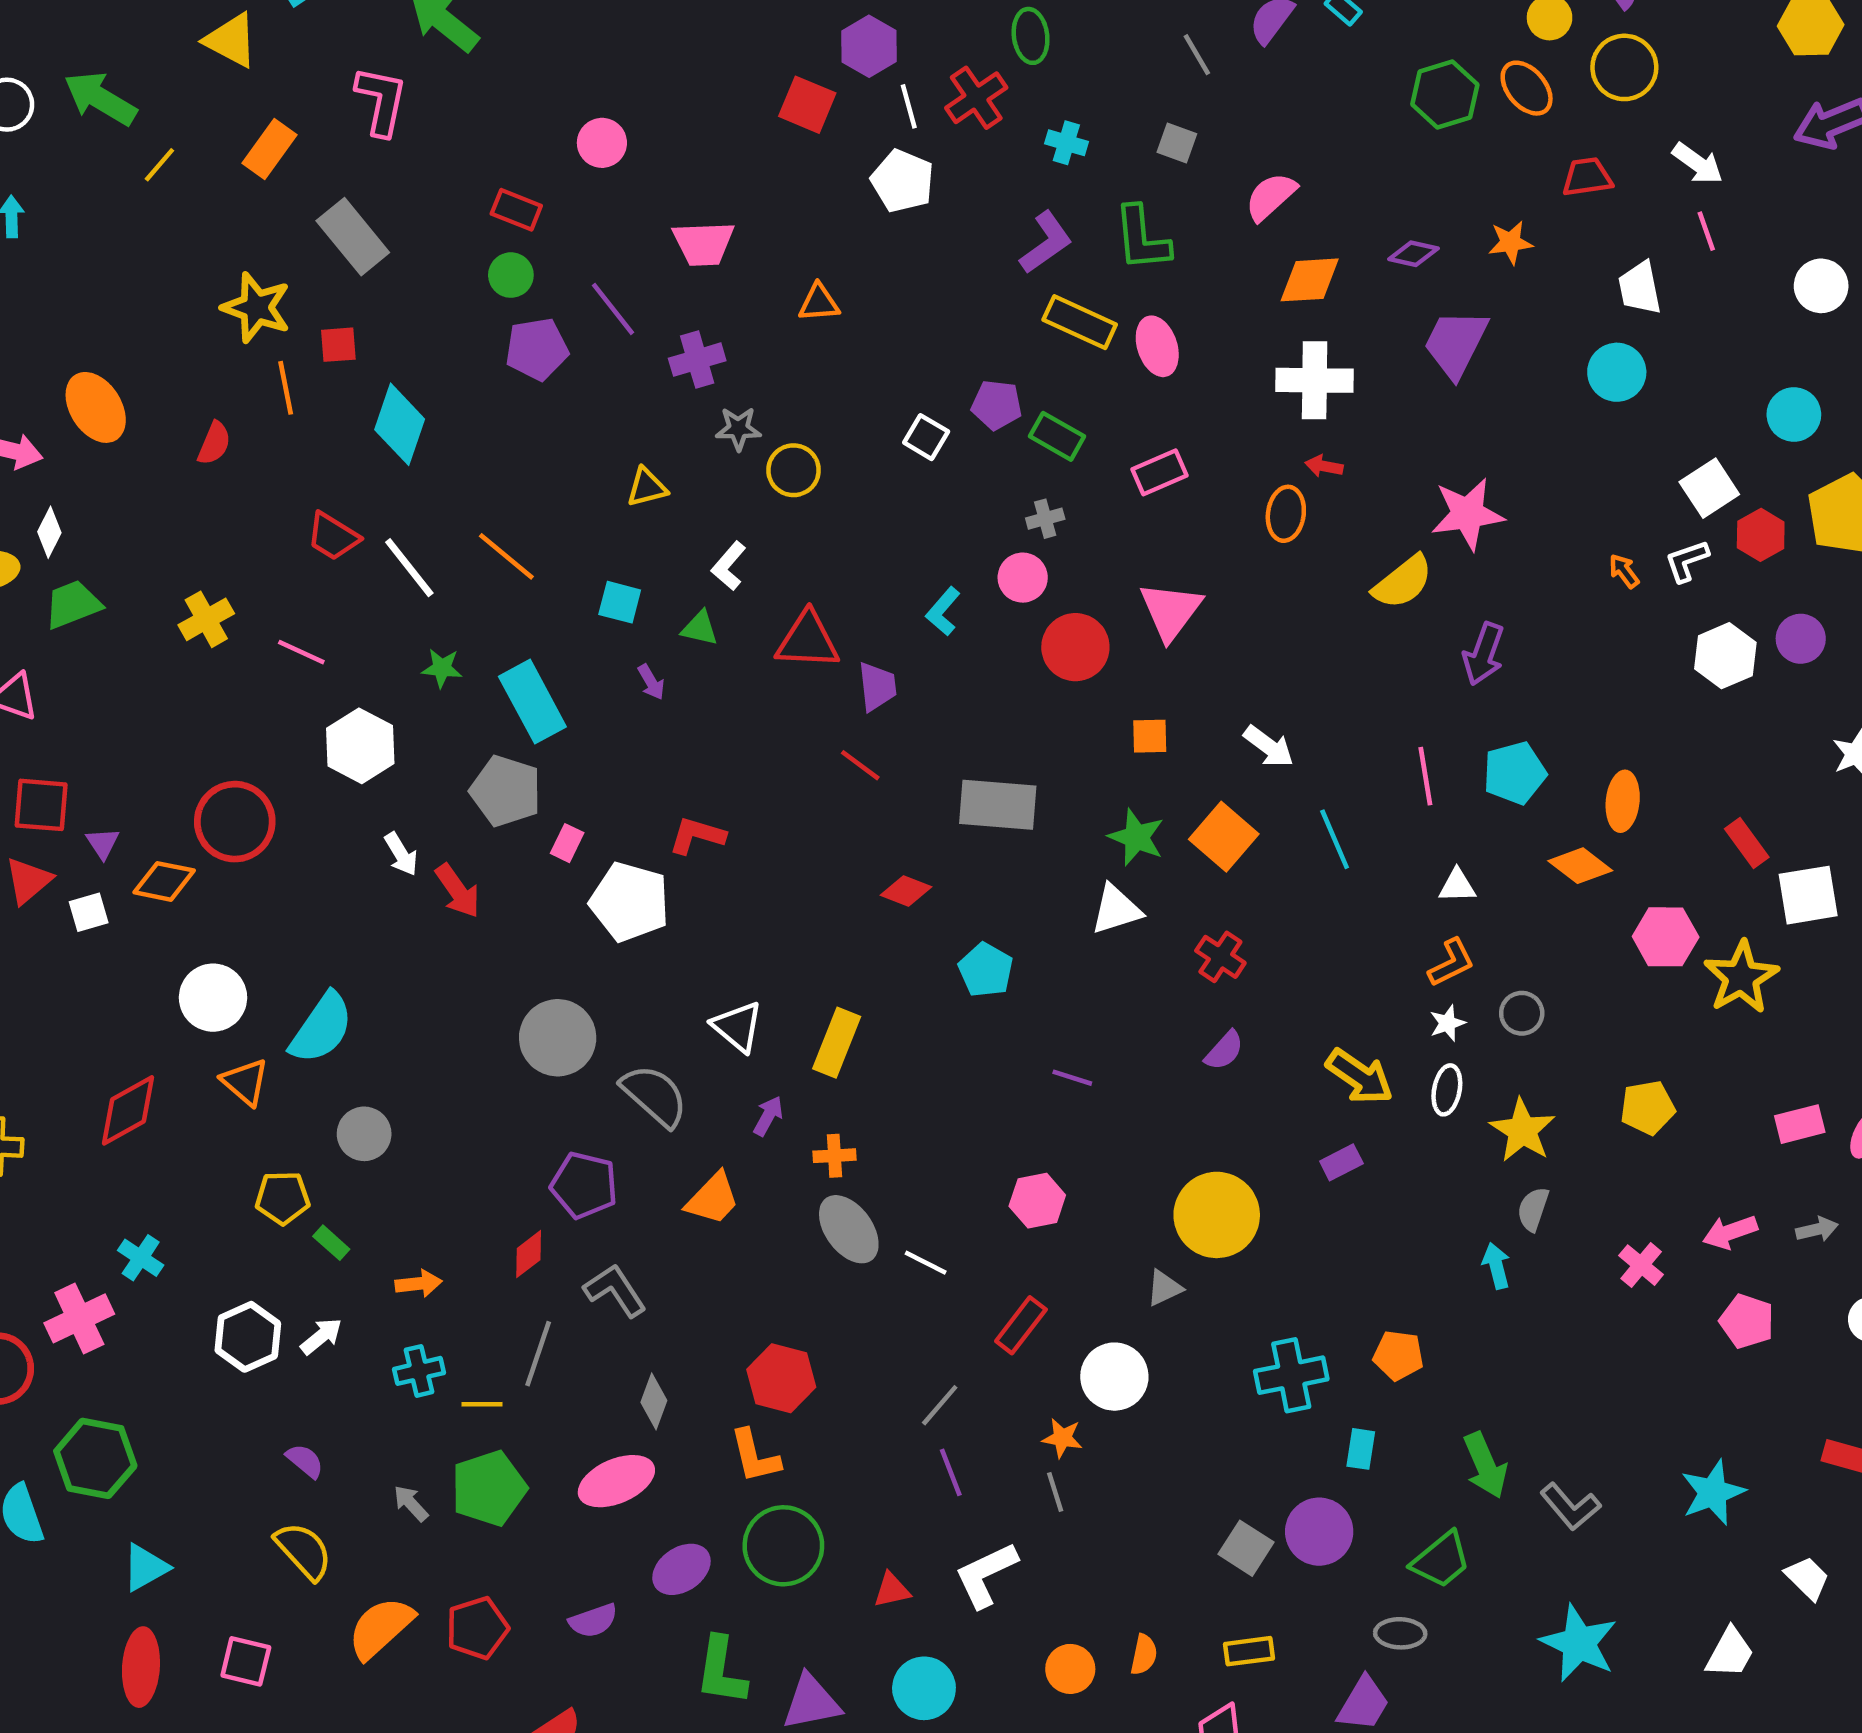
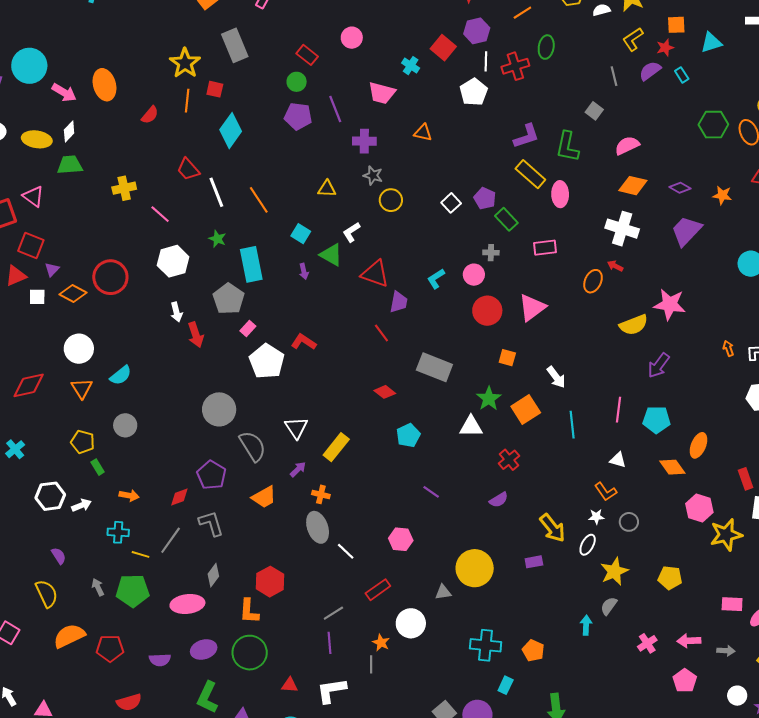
cyan cross: (1066, 143) -> (411, 66), moved
green triangle: (700, 628) -> (331, 255), size x1.4
orange L-shape: (1451, 963) -> (606, 492), turned 65
cyan semicircle: (321, 1028) -> (121, 375), size x0.7

